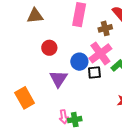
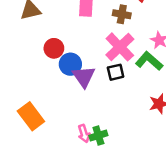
brown cross: (105, 28) -> (122, 14), turned 32
blue circle: (79, 62) -> (70, 64), moved
purple triangle: (58, 79) -> (84, 77), moved

